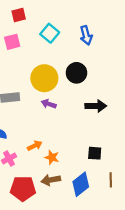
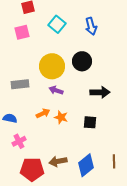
orange arrow: (35, 146) -> (43, 113), moved
black square: (95, 153) -> (90, 122), moved
orange star: (52, 157) -> (61, 117), moved

